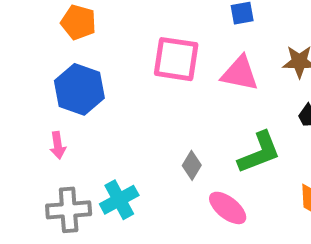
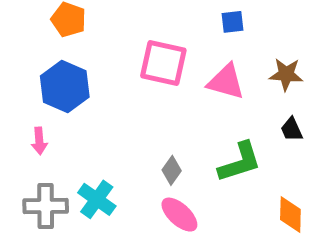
cyan cross: (119, 200) -> (97, 199), turned -30
pink ellipse: (228, 208) -> (179, 215), moved

